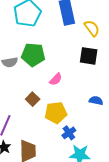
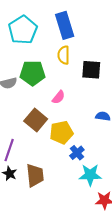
yellow semicircle: (92, 28) -> (64, 55), moved, turned -138
brown square: (33, 99) -> (36, 120), size x1.5

